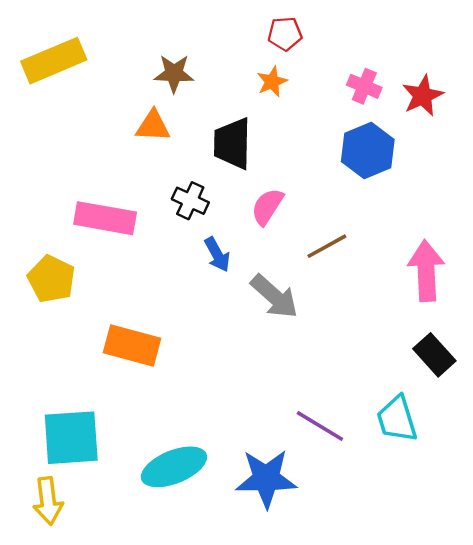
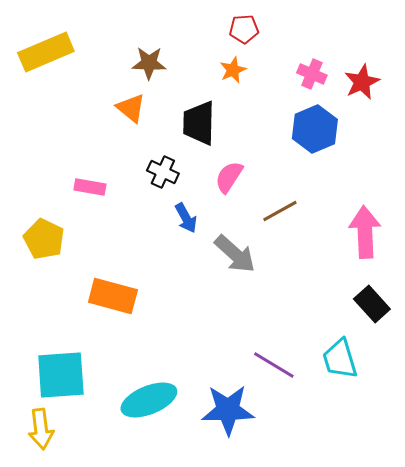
orange triangle: (153, 126) -> (131, 108), turned 36
pink rectangle: (105, 218) -> (90, 187), size x0.6

